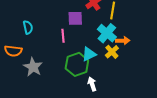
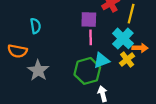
pink line: (63, 36) -> (91, 37), moved

